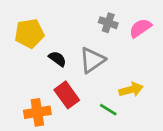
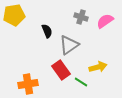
yellow pentagon: (29, 33) -> (14, 15), moved
black semicircle: (57, 59) -> (47, 31), moved, turned 32
red rectangle: (67, 95) -> (61, 70), moved

